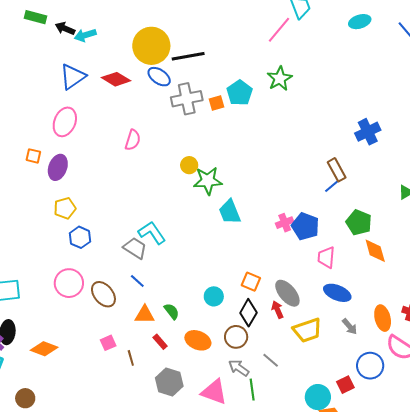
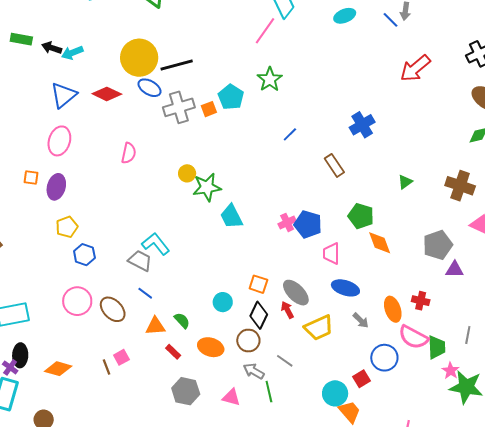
blue line: (332, 186) -> (290, 134), moved
brown line: (131, 358) -> (107, 367), moved
pink triangle: (214, 392) -> (231, 397), size x0.7

